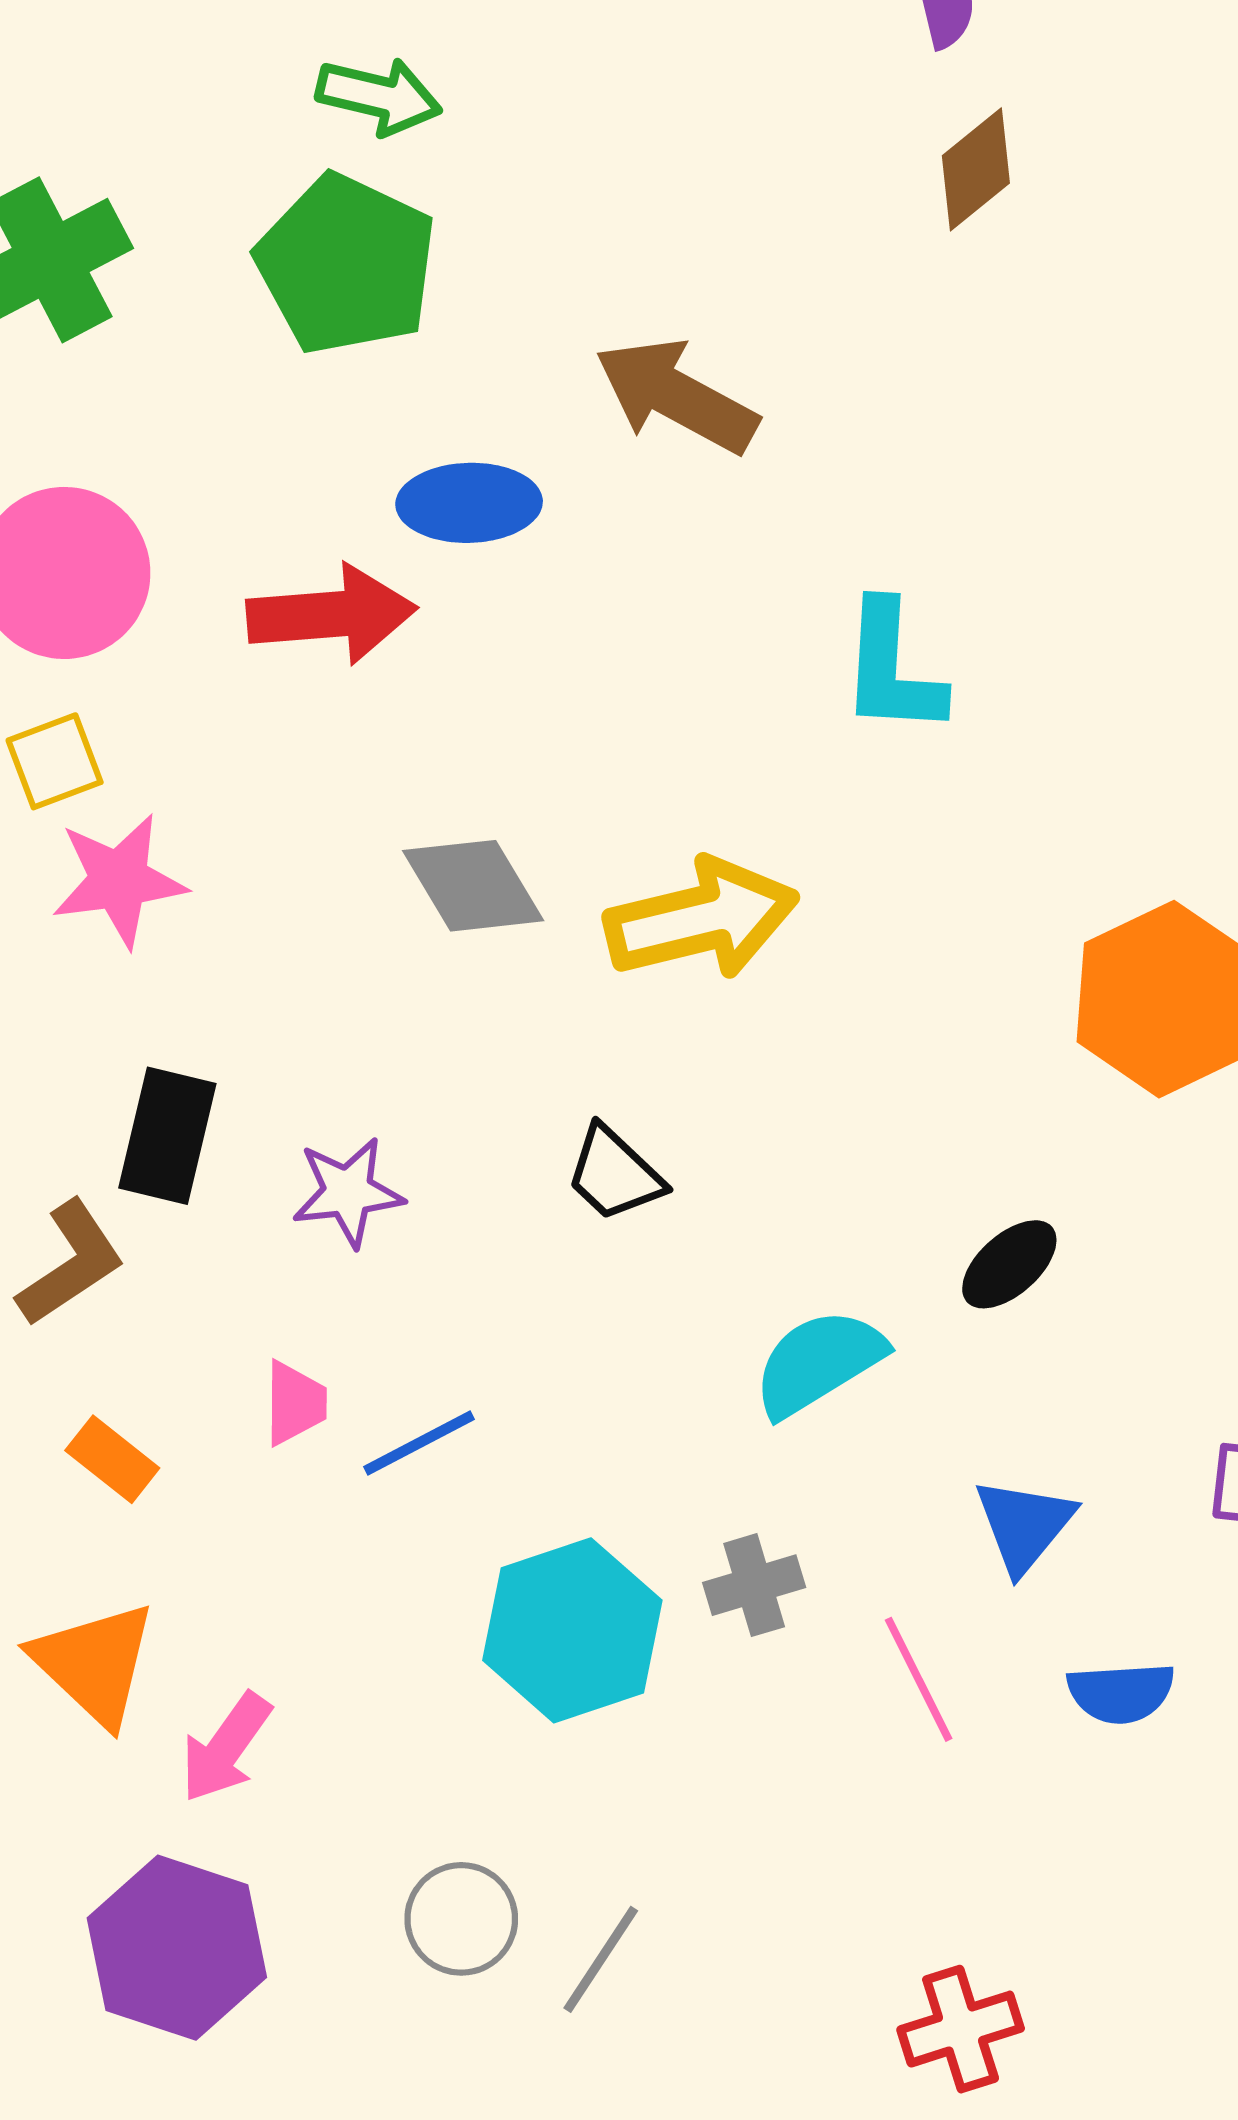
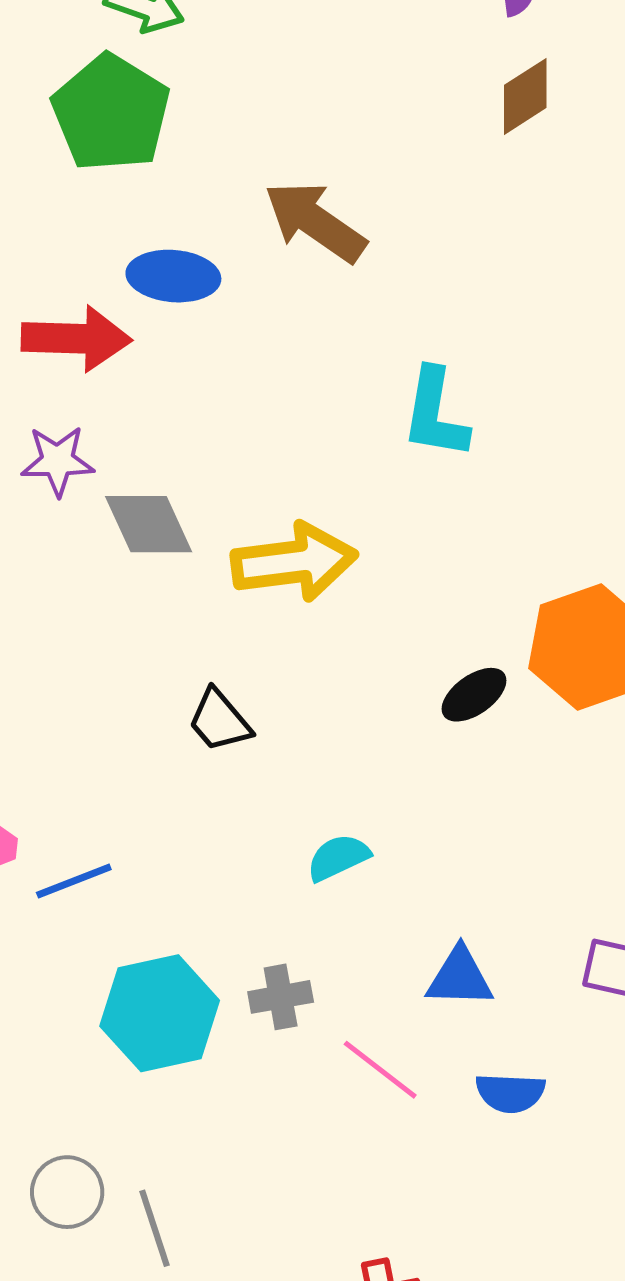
purple star: (348, 1192) -> (58, 461), moved
black ellipse: (1009, 1264) -> (474, 695), moved
cyan semicircle: (819, 1363) -> (338, 857), size x0.7
blue triangle: (1024, 1525) -> (460, 977), turned 46
pink line: (919, 1679) -> (380, 1070), turned -32
gray line: (601, 1959) -> (155, 1228), turned -58

